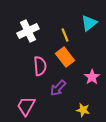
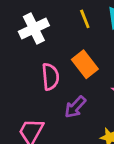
yellow line: (65, 35) -> (85, 19), moved

